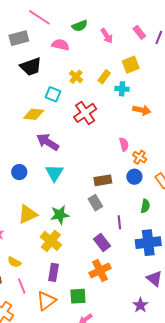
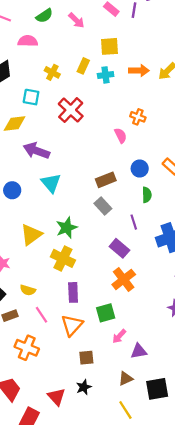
yellow square: (131, 65) -> (109, 46), turned 30
orange arrow: (142, 110) -> (139, 71), moved
orange cross: (140, 157) -> (138, 117), moved
green semicircle: (145, 206) -> (147, 195), moved

